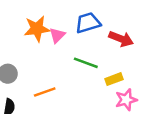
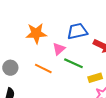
pink triangle: (57, 35) -> (59, 49), moved
orange line: (45, 92) -> (43, 68), moved, turned 42

